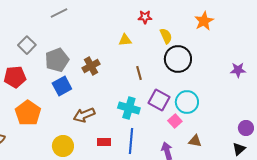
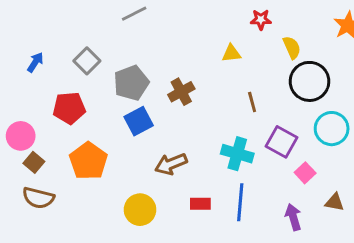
cyan circle: (187, 102) -> (332, 129), moved

